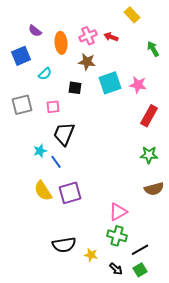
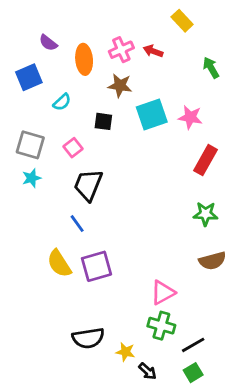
gray square: (22, 105) -> (30, 145), turned 30
pink square: (53, 107) -> (73, 148), turned -32
cyan star: (40, 151) -> (32, 178), moved
black arrow: (116, 269) -> (148, 371), moved

